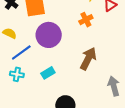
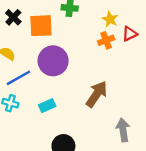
orange cross: (86, 20) -> (106, 40), moved

